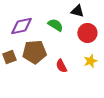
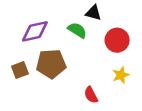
black triangle: (77, 11) -> (93, 13), moved
red semicircle: (61, 66) -> (91, 95), moved

